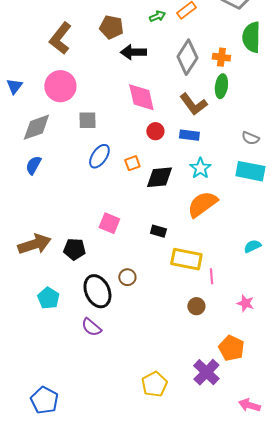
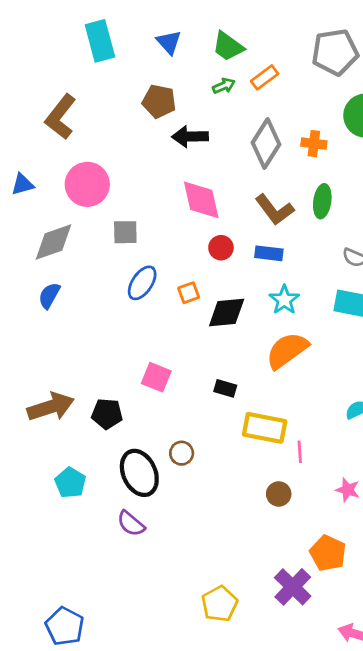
brown L-shape: (60, 38) -> (61, 117), moved
blue triangle: (14, 86) -> (23, 184), turned 36
green ellipse: (221, 86) -> (322, 201), moved

